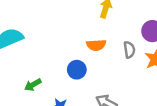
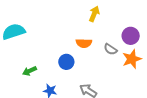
gray semicircle: (129, 50) -> (110, 49), turned 128

